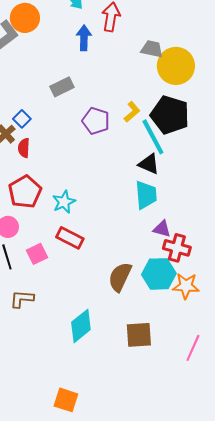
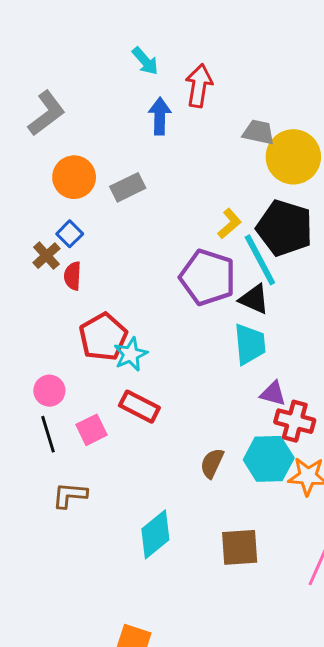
orange circle: (25, 18) -> (74, 177), moved
purple pentagon: (96, 121) -> (208, 277), moved, size x1.4
red pentagon: (25, 192) -> (103, 337), moved
brown semicircle: (120, 277) -> (212, 463), size x0.7

